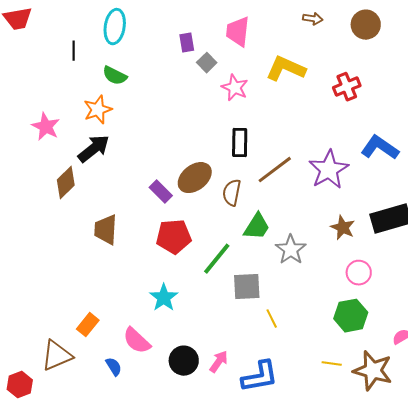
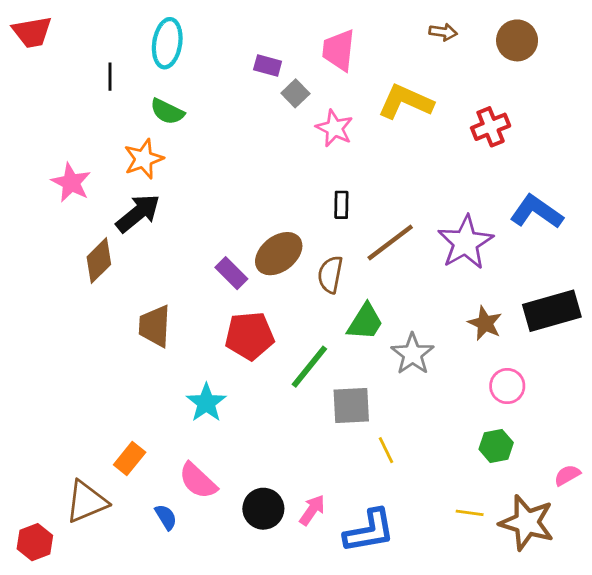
purple rectangle: (187, 43) -> (268, 65), turned -66
black rectangle: (240, 143) -> (341, 205), size x0.7
cyan star: (164, 298) -> (206, 403), moved
green hexagon: (351, 316) -> (496, 446), size x0.7

